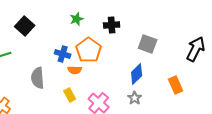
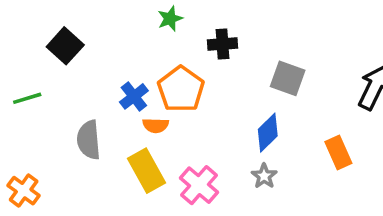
green star: (77, 19) -> (170, 19), moved
blue cross: (63, 54) -> (134, 96), turned 35
yellow rectangle: (70, 95) -> (147, 171), size x1.6

